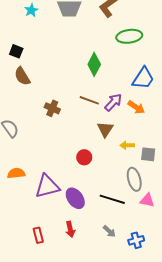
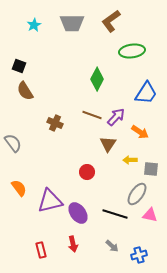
orange arrow: (136, 107) -> (140, 132), moved
orange semicircle: (16, 173) -> (19, 188), turned 60
gray ellipse: (134, 179) -> (137, 194), turned 50

